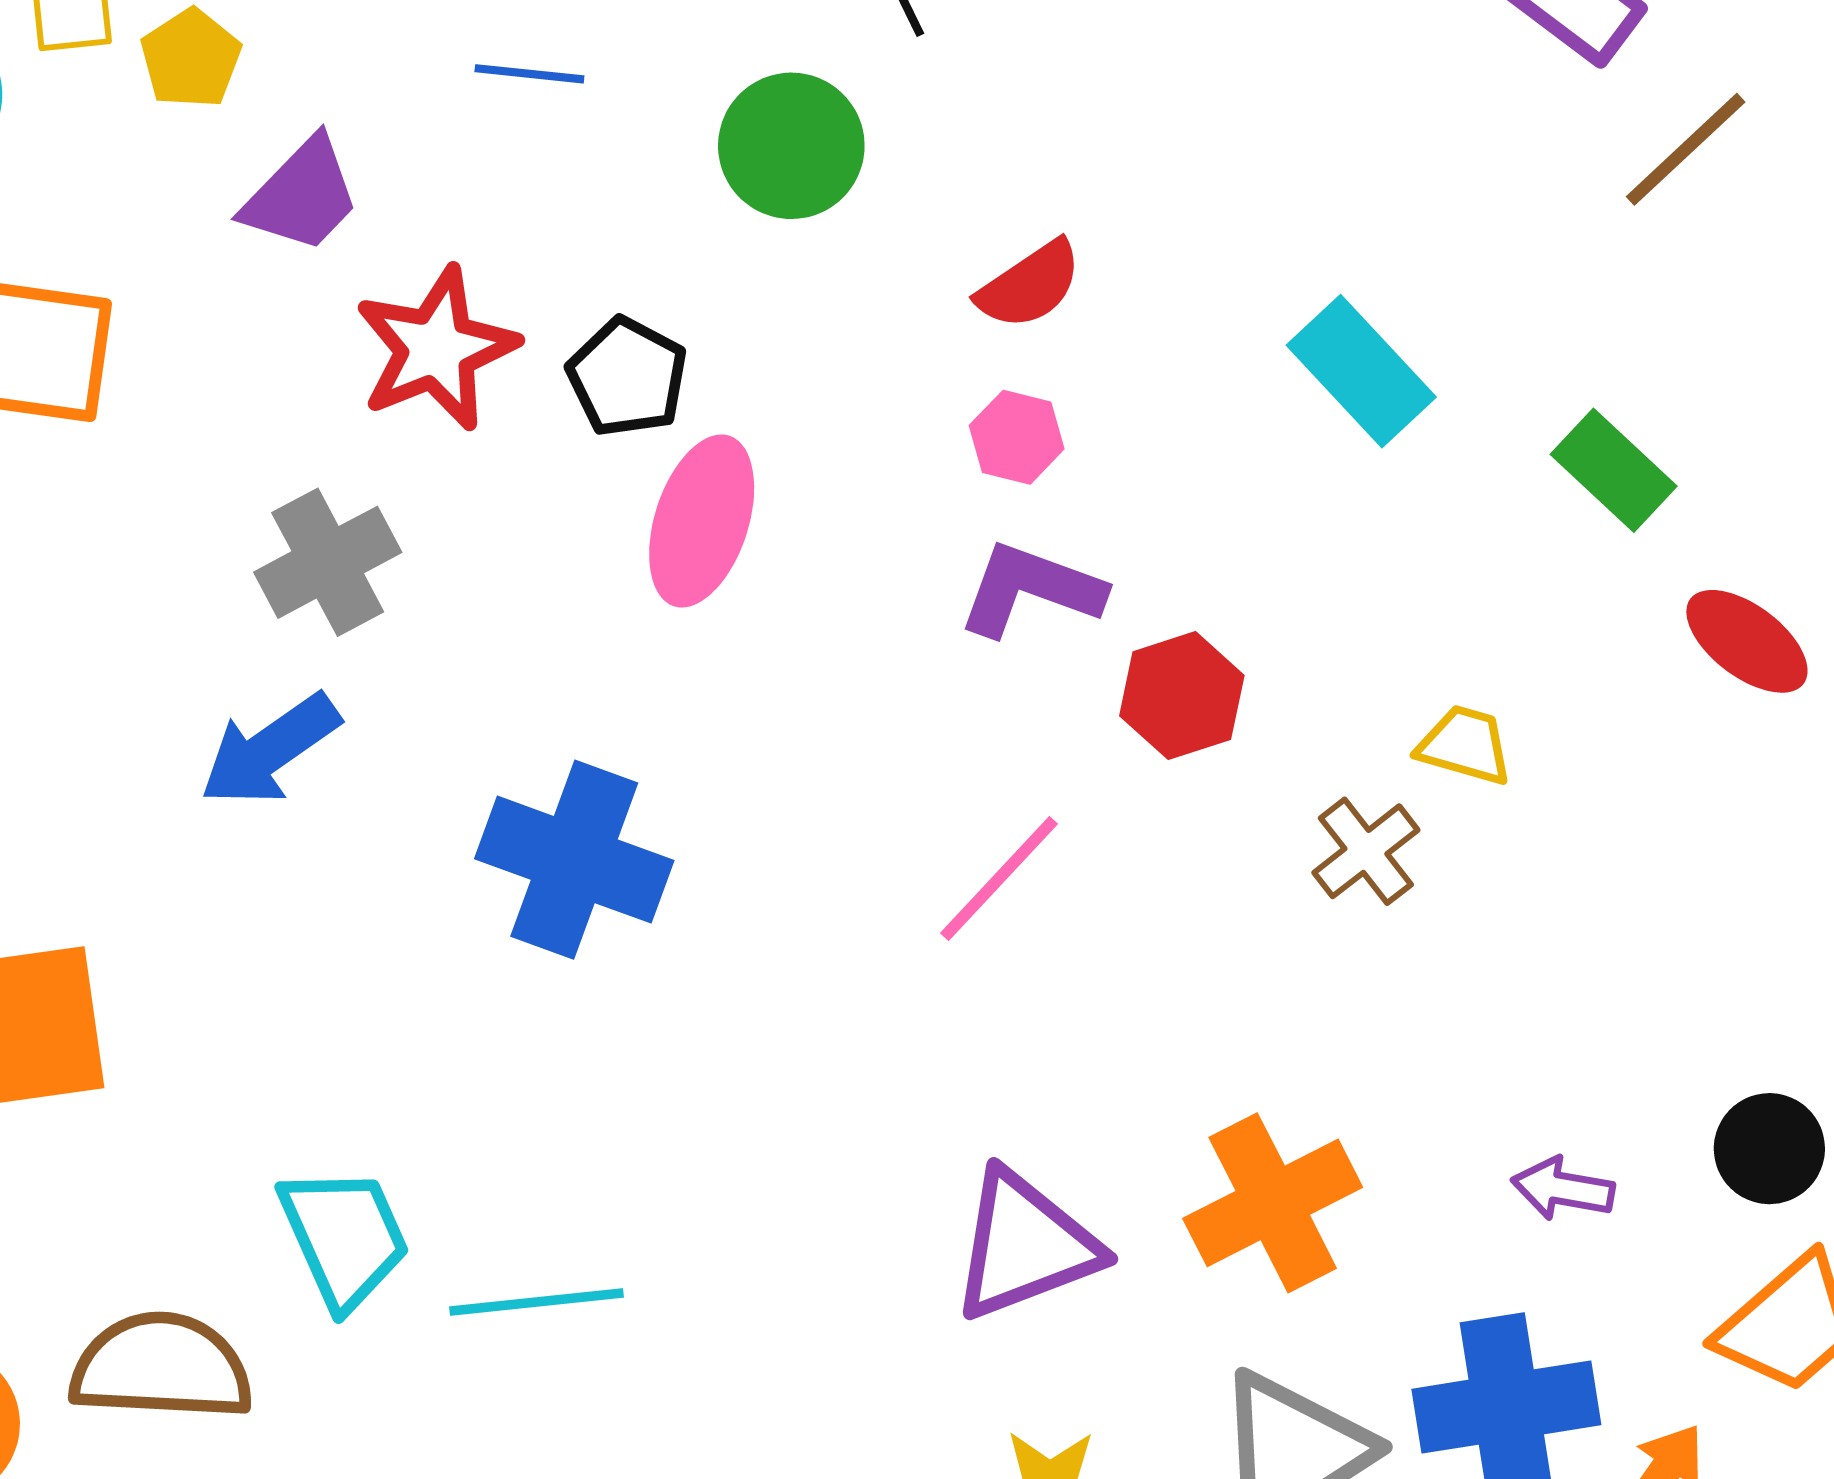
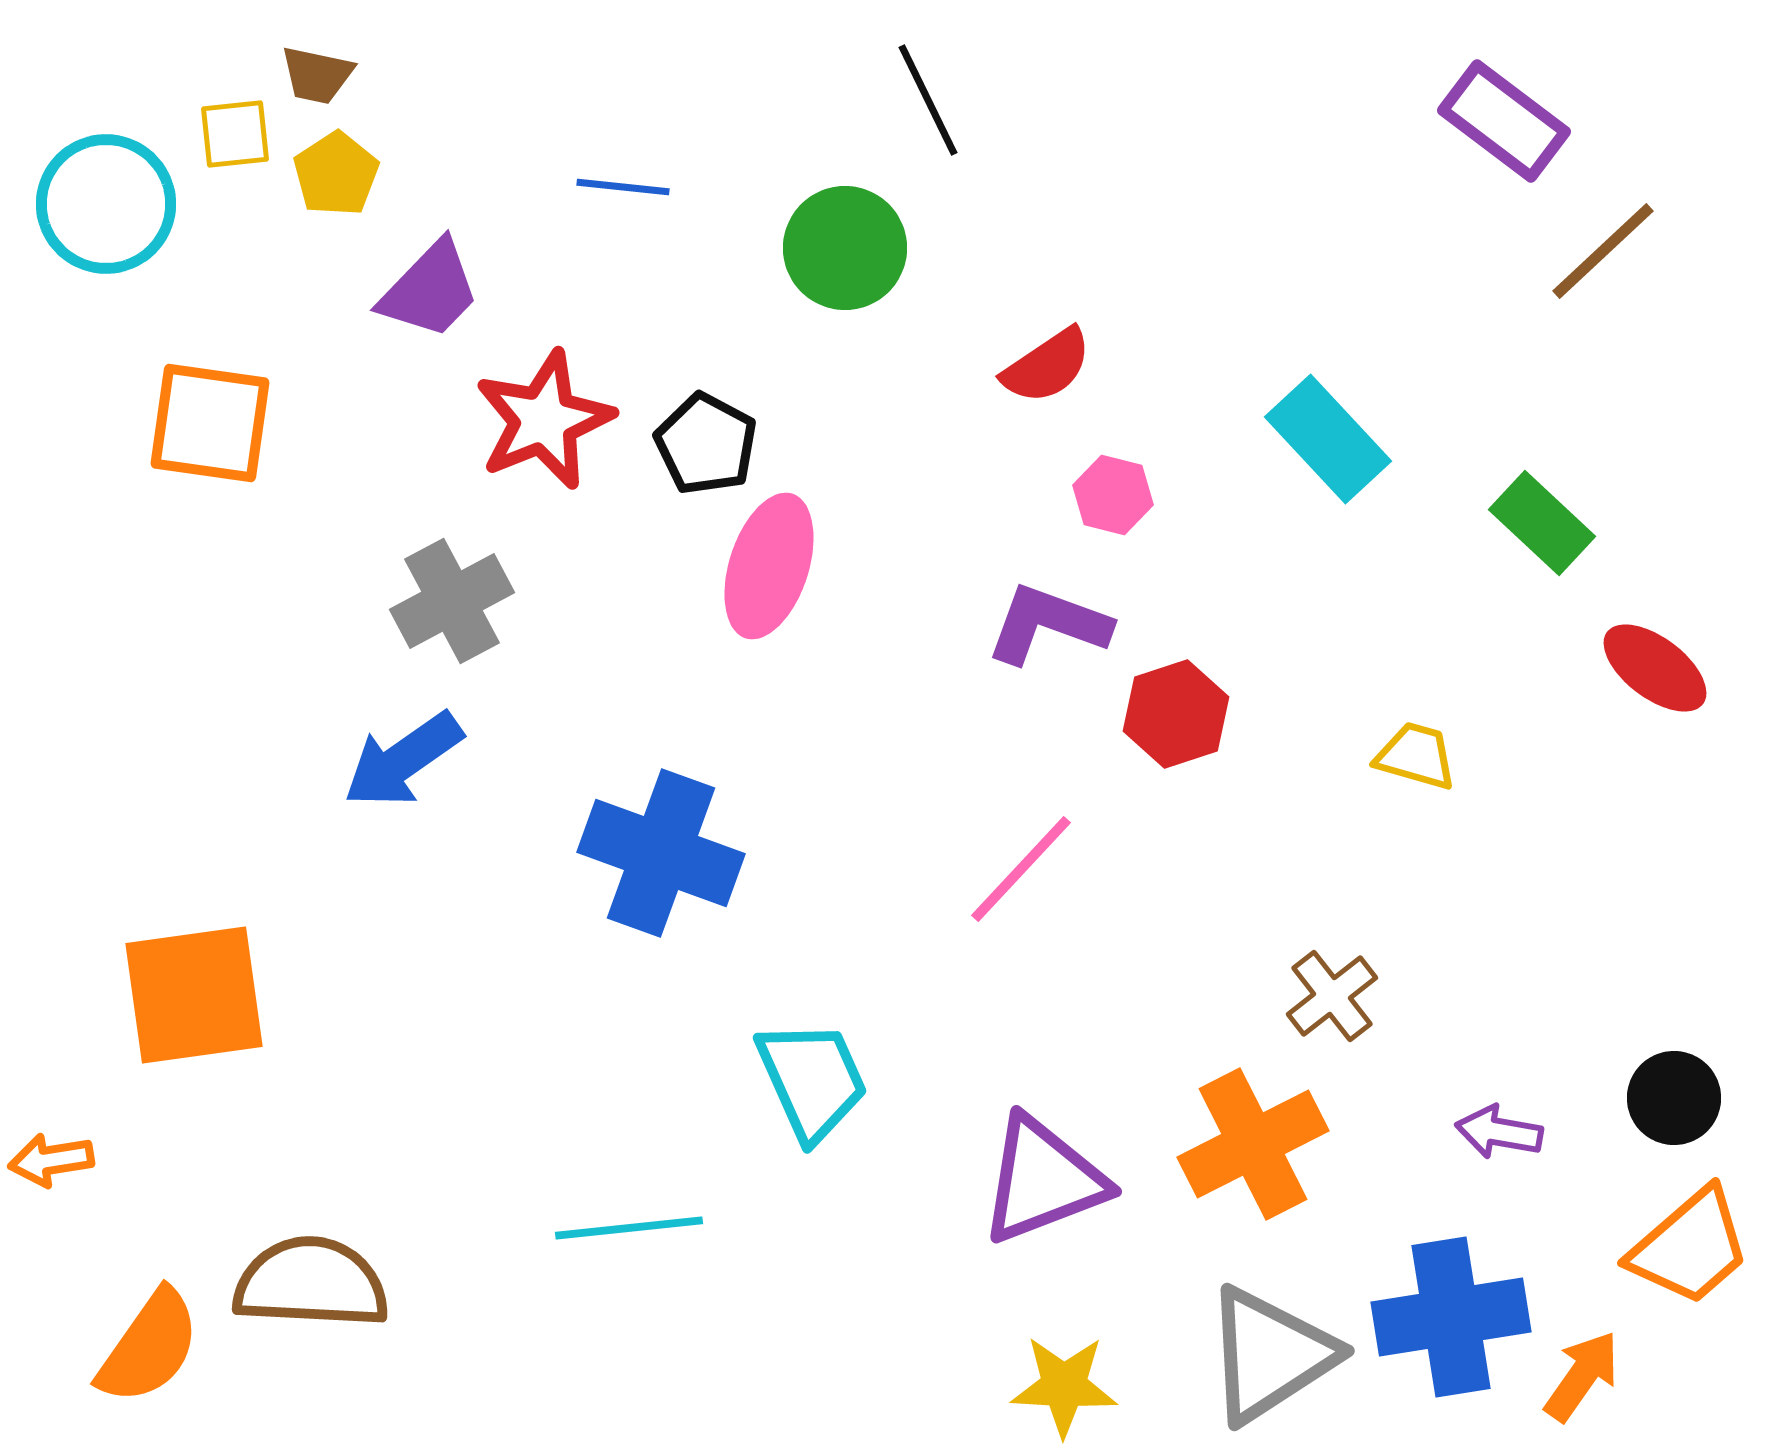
pink hexagon: (1017, 437) -> (1113, 495), moved
brown cross: (1366, 851) -> (1332, 996), moved
cyan trapezoid: (344, 1237) -> (812, 1080), moved

